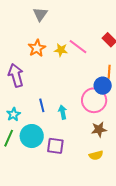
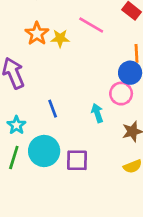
yellow star: (61, 50) -> (60, 38), moved
pink circle: (94, 100) -> (121, 94), size x0.7
cyan arrow: (63, 112) -> (97, 113), moved

